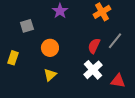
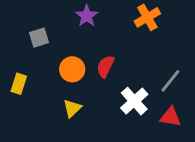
gray line: (115, 41) -> (170, 81), moved
red semicircle: (94, 46) -> (105, 66), moved

